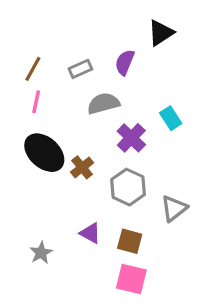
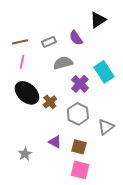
purple semicircle: (125, 62) -> (76, 38), turned -56
brown line: (33, 69) -> (20, 42), turned 49
cyan rectangle: (171, 118) -> (104, 72), size x1.5

